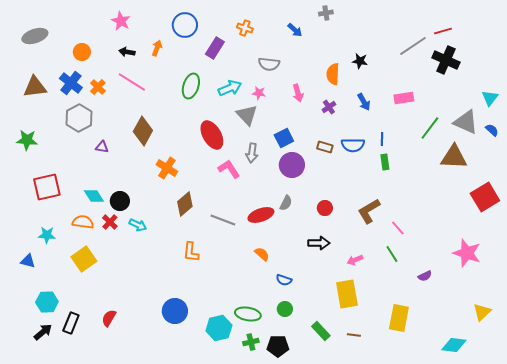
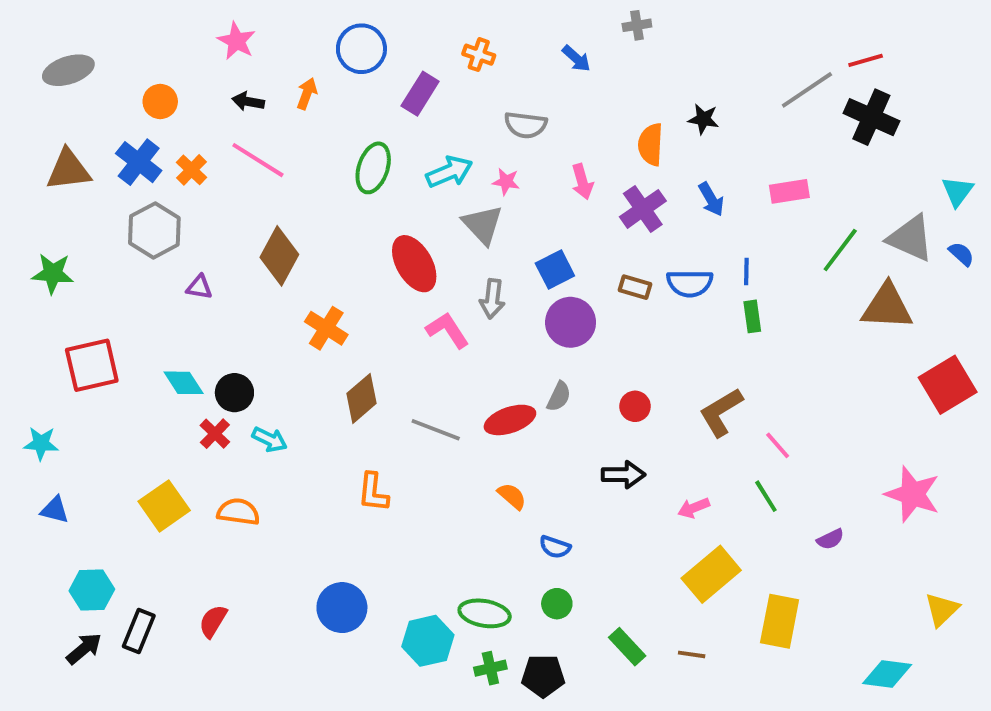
purple cross: (329, 107) -> (643, 209), size x1.6
orange semicircle: (83, 222) -> (238, 512), moved
cyan star: (47, 235) -> (41, 443), moved
yellow rectangle: (347, 294) -> (711, 574), moved, turned 60

